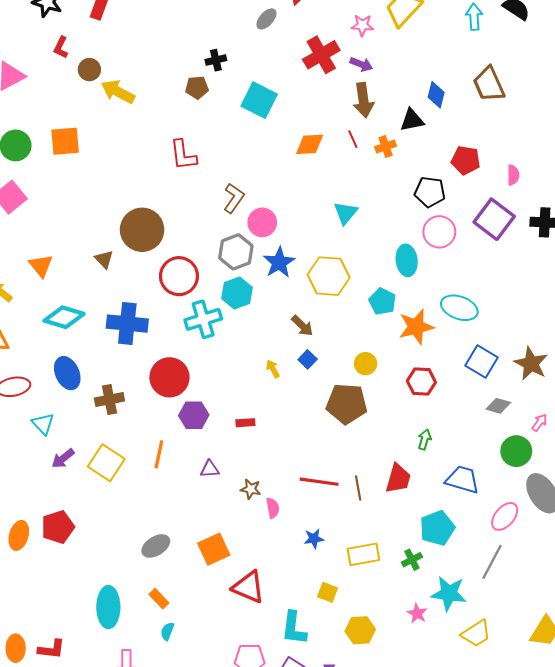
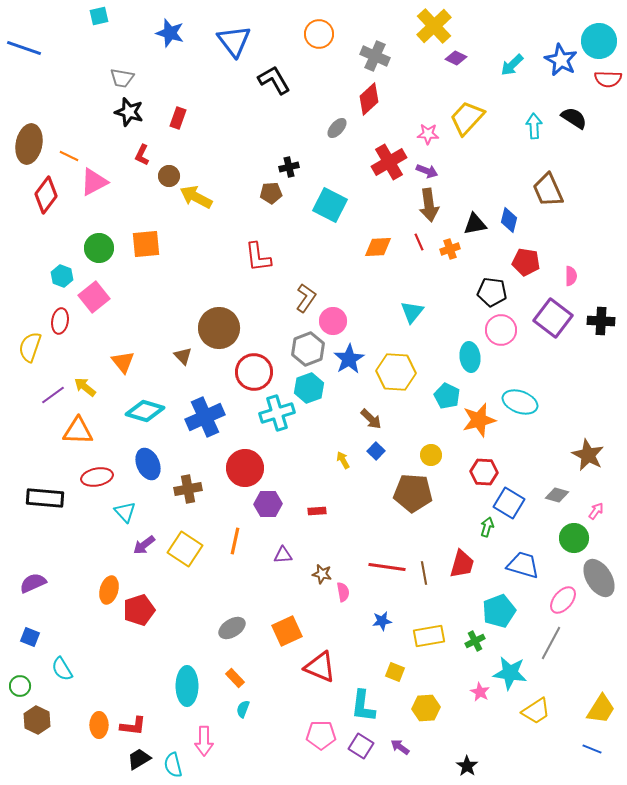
blue diamond: (436, 95) -> (509, 220), moved
blue cross: (127, 324) -> (205, 417), turned -30
blue square: (481, 362) -> (509, 503), moved
orange ellipse: (19, 535) -> (109, 590), moved

